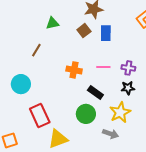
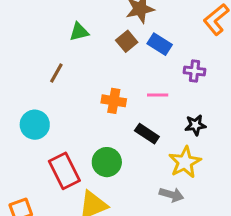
blue rectangle: (106, 33) -> (160, 44), turned -56
purple cross: (128, 68) -> (195, 71), moved
green circle: (86, 114) -> (107, 162), moved

